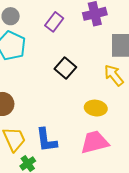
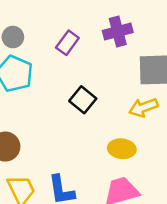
yellow arrow: (114, 75) -> (143, 107), turned -70

